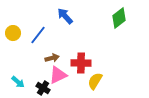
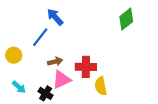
blue arrow: (65, 16) -> (55, 17), moved
yellow circle: (13, 33) -> (14, 55), moved
yellow semicircle: (95, 81) -> (101, 86), turned -42

